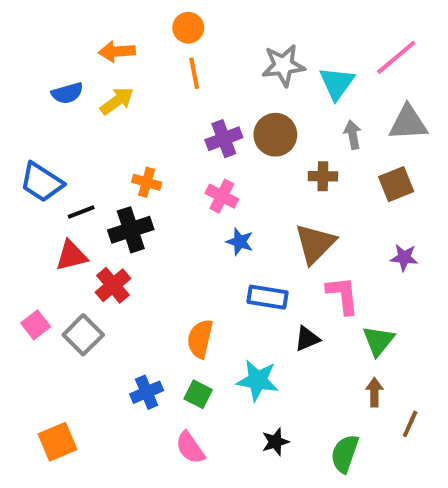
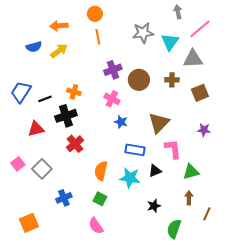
gray triangle: (408, 123) -> (193, 59), moved
brown circle: (275, 135) -> (139, 80), moved
gray arrow: (353, 135) -> (178, 12), moved
brown cross: (323, 176) -> (172, 80), moved
blue trapezoid: (42, 182) -> (21, 92), turned 90
black line: (81, 212) -> (45, 99), moved
red cross: (113, 285) -> (75, 144), moved
green triangle: (378, 341) -> (191, 172), turned 36
cyan star: (258, 380) -> (130, 178), moved
blue cross: (147, 392) -> (64, 198), moved
black star: (275, 442) -> (154, 206), moved

